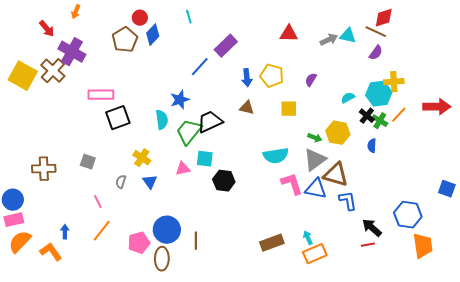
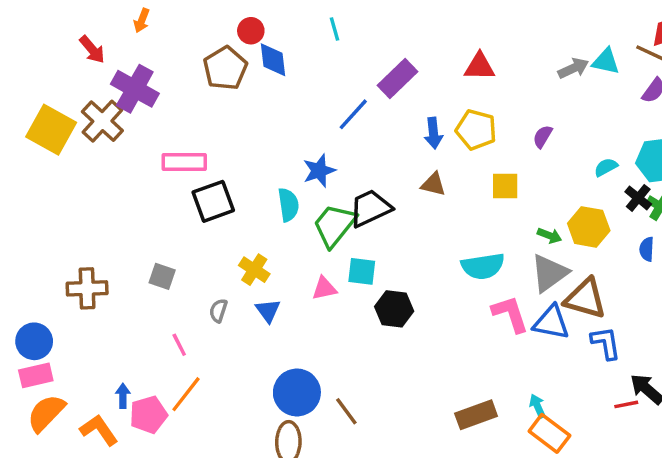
red triangle: (289, 34) -> (479, 67), moved
blue diamond: (153, 35) -> (273, 60), turned -50
brown line: (196, 241) -> (346, 411), turned -36
pink pentagon: (139, 243) -> (148, 415), moved
red line: (368, 245) -> (626, 404), moved
orange rectangle: (315, 254) -> (549, 433), turned 60

